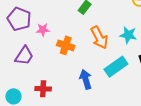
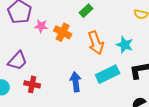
orange cross: (66, 45) -> (63, 32), moved
purple trapezoid: (24, 56) -> (17, 61), moved

